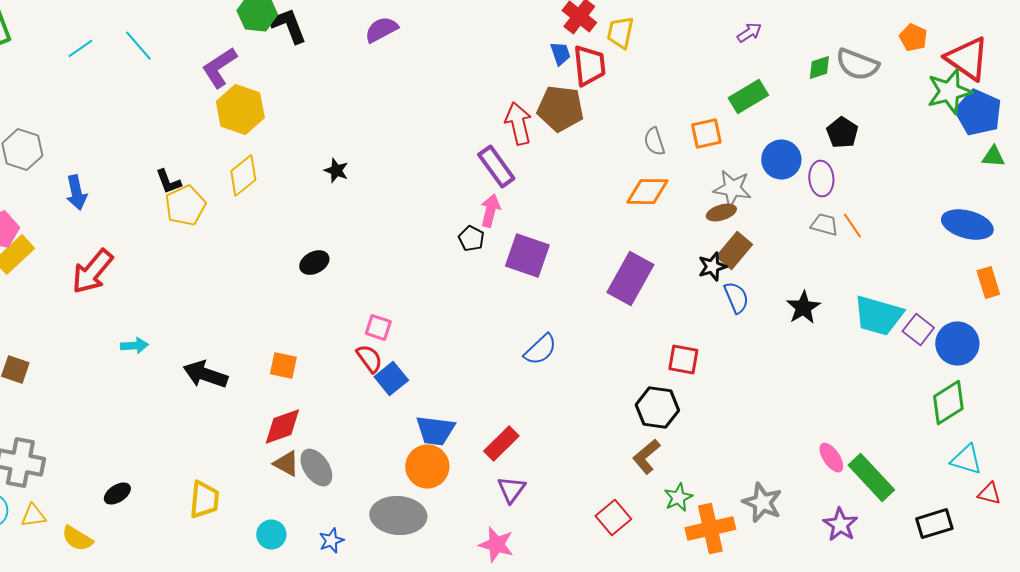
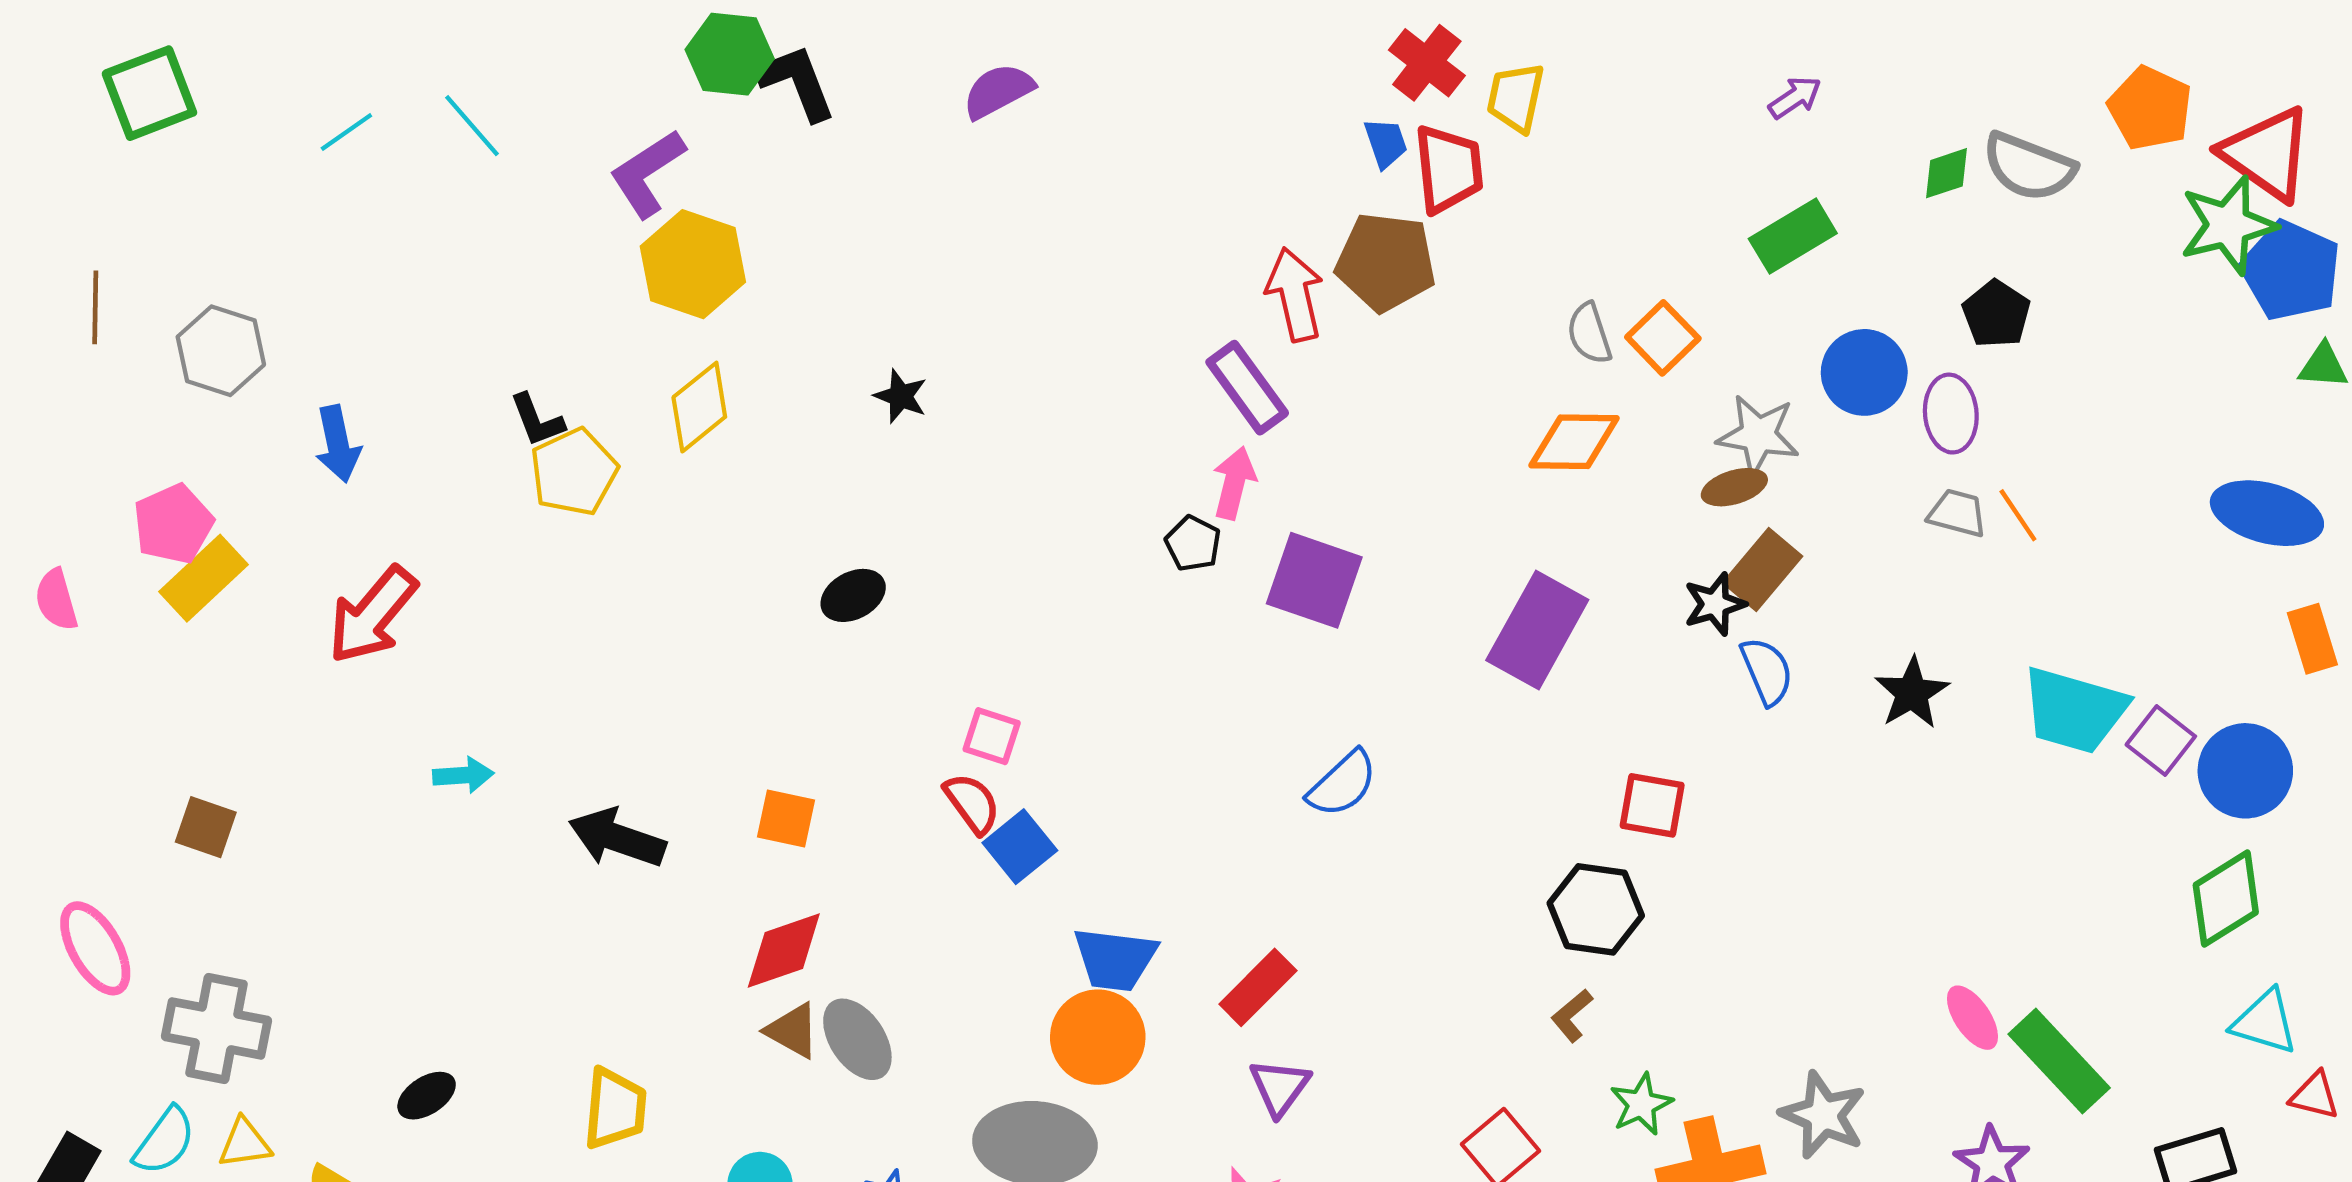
orange pentagon: (913, 38) -> (2150, 108), size x1.4
orange square: (706, 134) -> (1663, 338), moved, turned -32
brown L-shape: (646, 457) -> (1572, 1015), size x0.7

